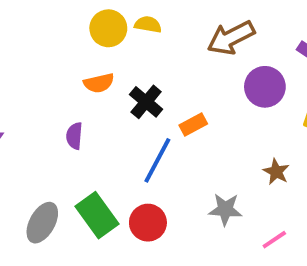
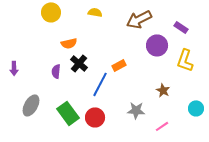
yellow circle: (108, 28) -> (51, 12), moved
black cross: (146, 102) -> (79, 63), moved
gray ellipse: (42, 223) -> (31, 105), moved

